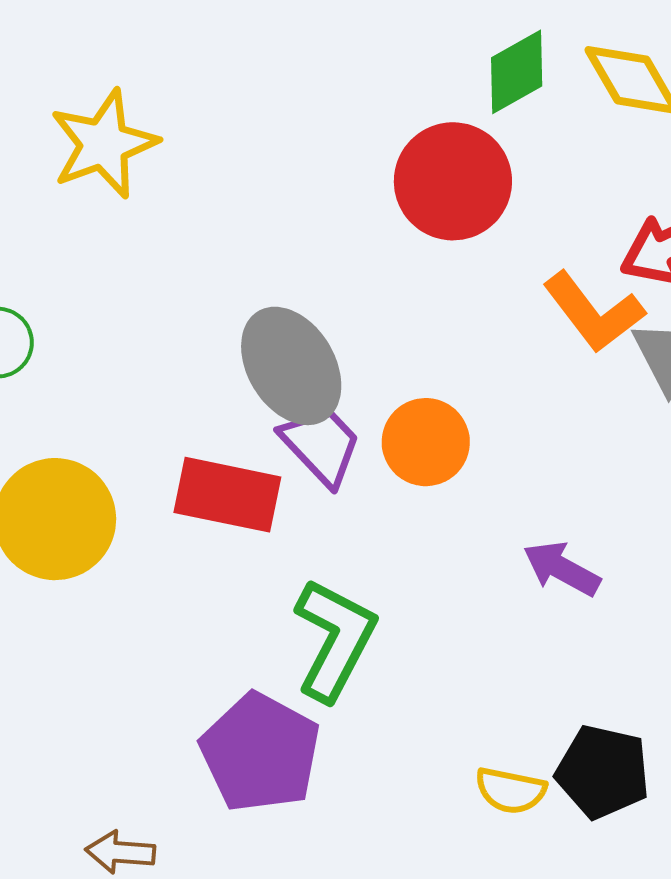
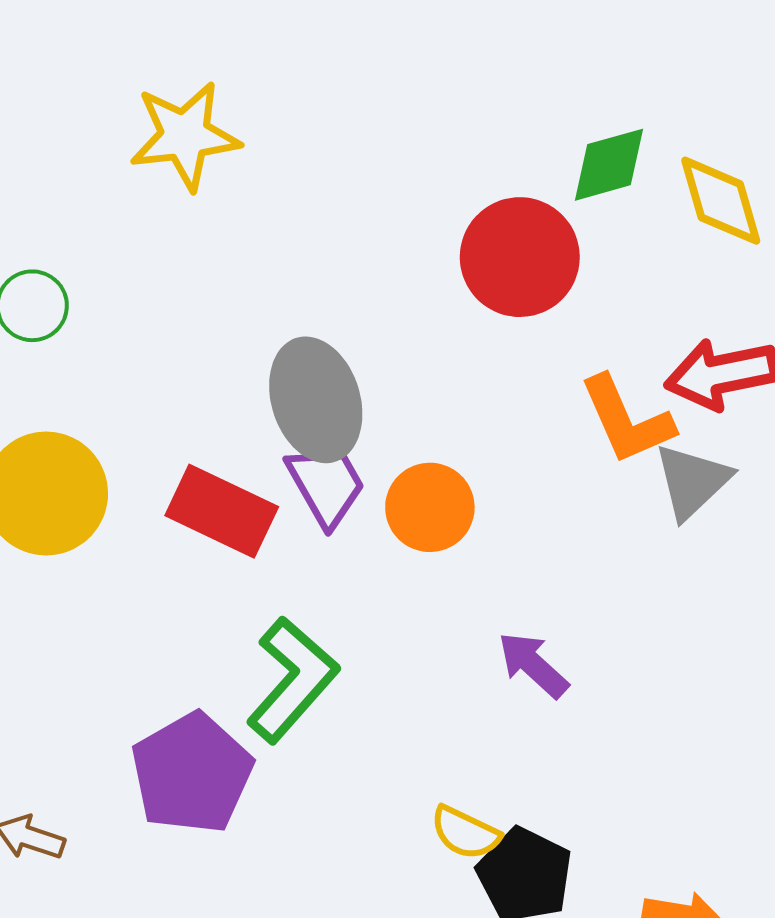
yellow semicircle: (511, 790) -> (465, 833), moved

